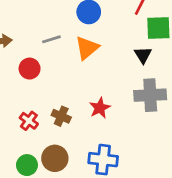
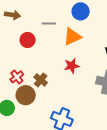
red star: (100, 108) -> (72, 66), moved
brown circle: (55, 158) -> (26, 95), moved

